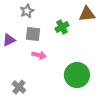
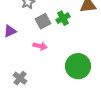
gray square: (33, 34) -> (43, 21), moved, turned -35

